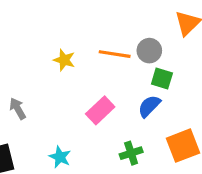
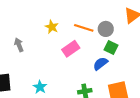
gray arrow: (18, 109) -> (19, 45), moved
pink rectangle: (100, 110) -> (71, 49), moved

